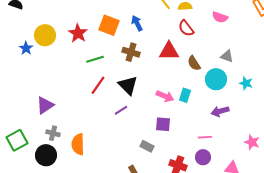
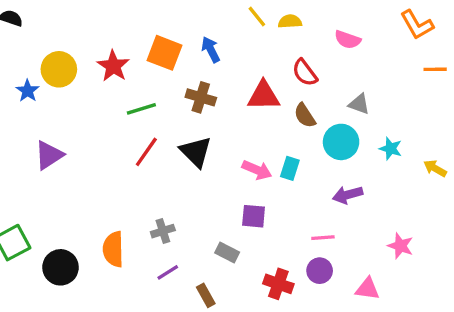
red semicircle: (186, 28) -> (305, 73), moved
purple triangle: (45, 105) -> (49, 155), moved
purple line: (121, 110) -> (168, 272), moved
gray cross: (53, 133) -> (163, 231), moved, turned -32

